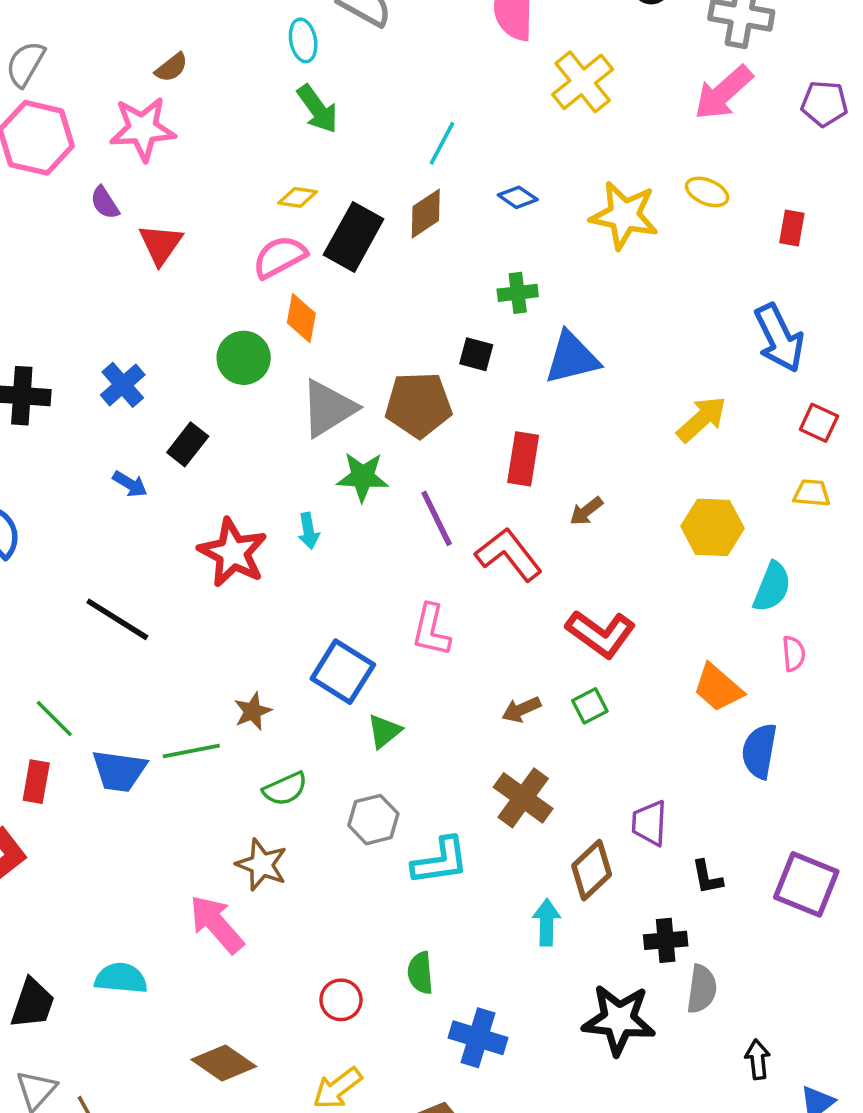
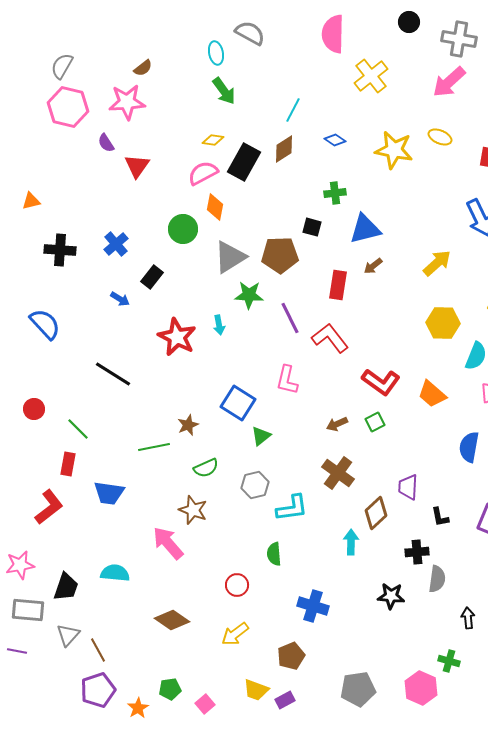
brown arrow: (586, 511) -> (373, 266), moved
orange trapezoid: (718, 688) -> (432, 394), moved
blue trapezoid: (119, 771) -> (109, 493), moved
green semicircle: (420, 973) -> (274, 554), moved
black star: (619, 1020) -> (391, 596), size x0.7

